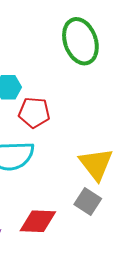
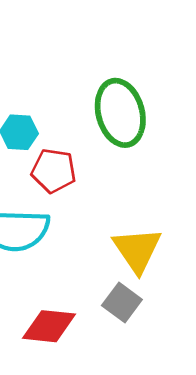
green ellipse: (80, 41) -> (120, 113), moved

